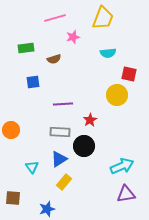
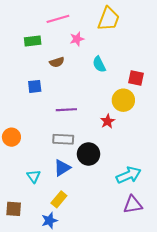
green rectangle: (26, 48) -> (33, 41), moved
cyan semicircle: (108, 53) -> (99, 64), moved, turned 70
red star: (90, 120) -> (108, 121), moved
yellow rectangle: (64, 182) -> (59, 199), moved

